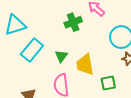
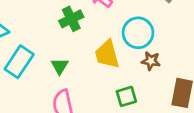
yellow trapezoid: (85, 65) -> (107, 54), moved

